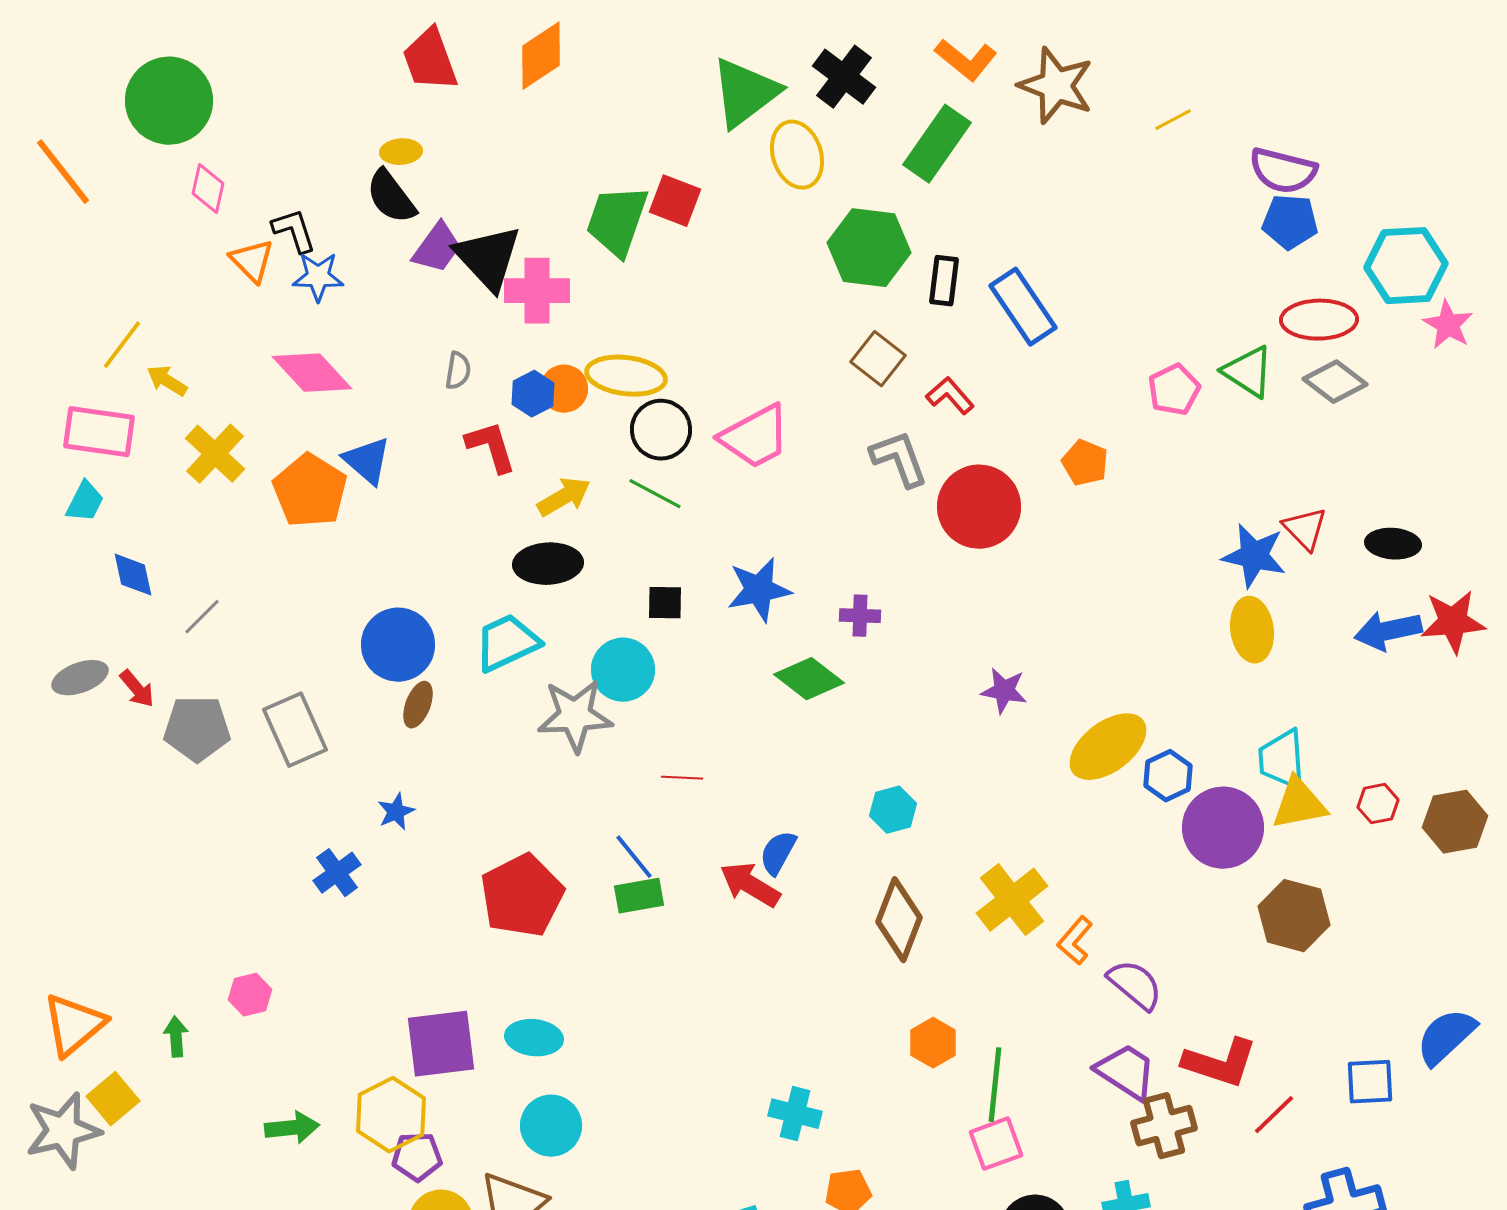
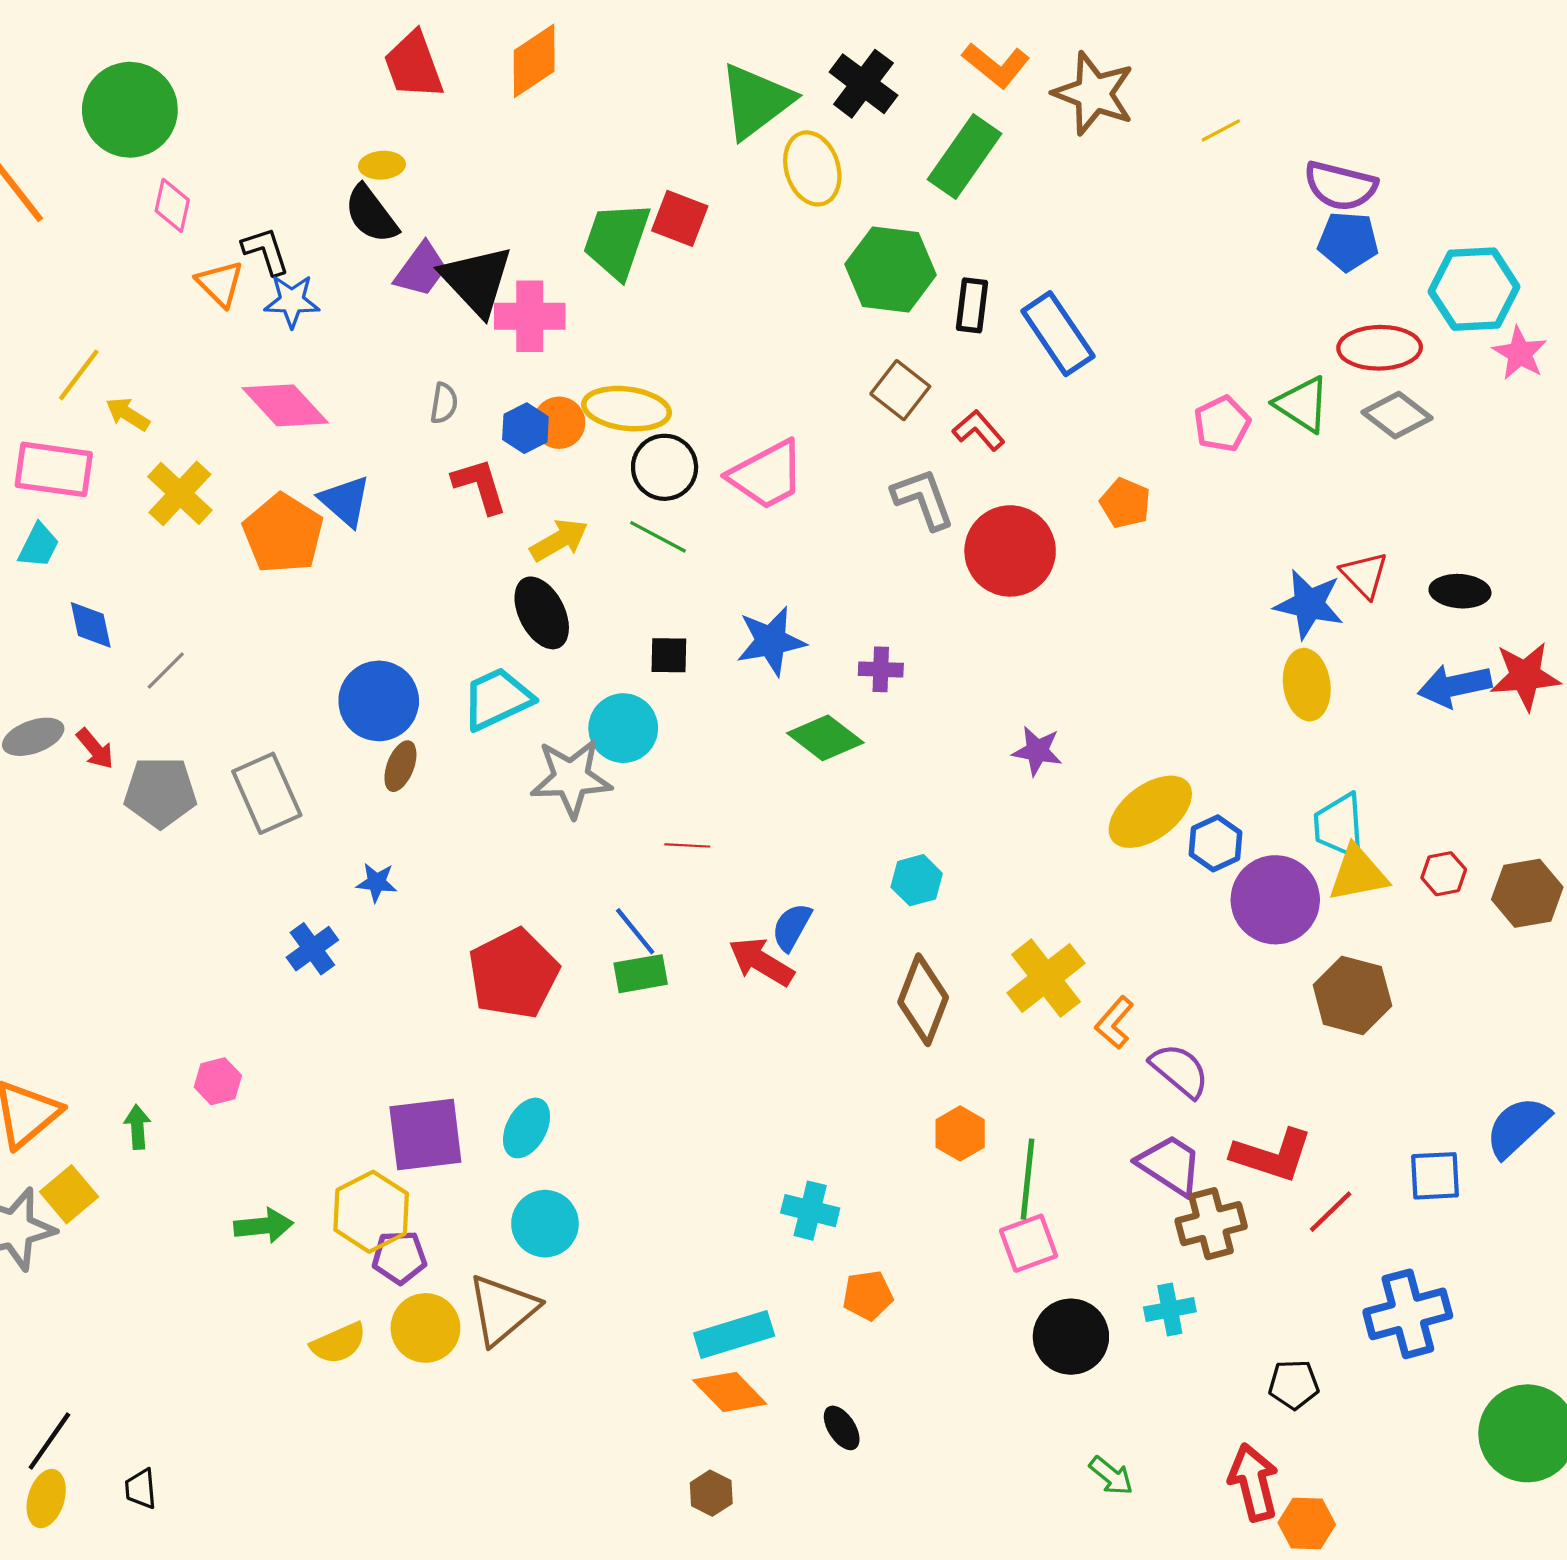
black ellipse: (548, 564) -> (542, 613), turned 66
blue star: (396, 812) -> (377, 882), turned 30
cyan ellipse: (534, 1038) -> (527, 1128), turned -68

